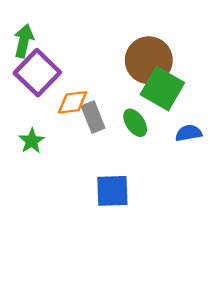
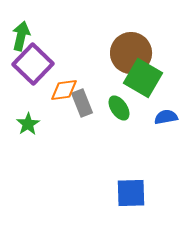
blue square: (112, 191) -> (131, 193), moved

